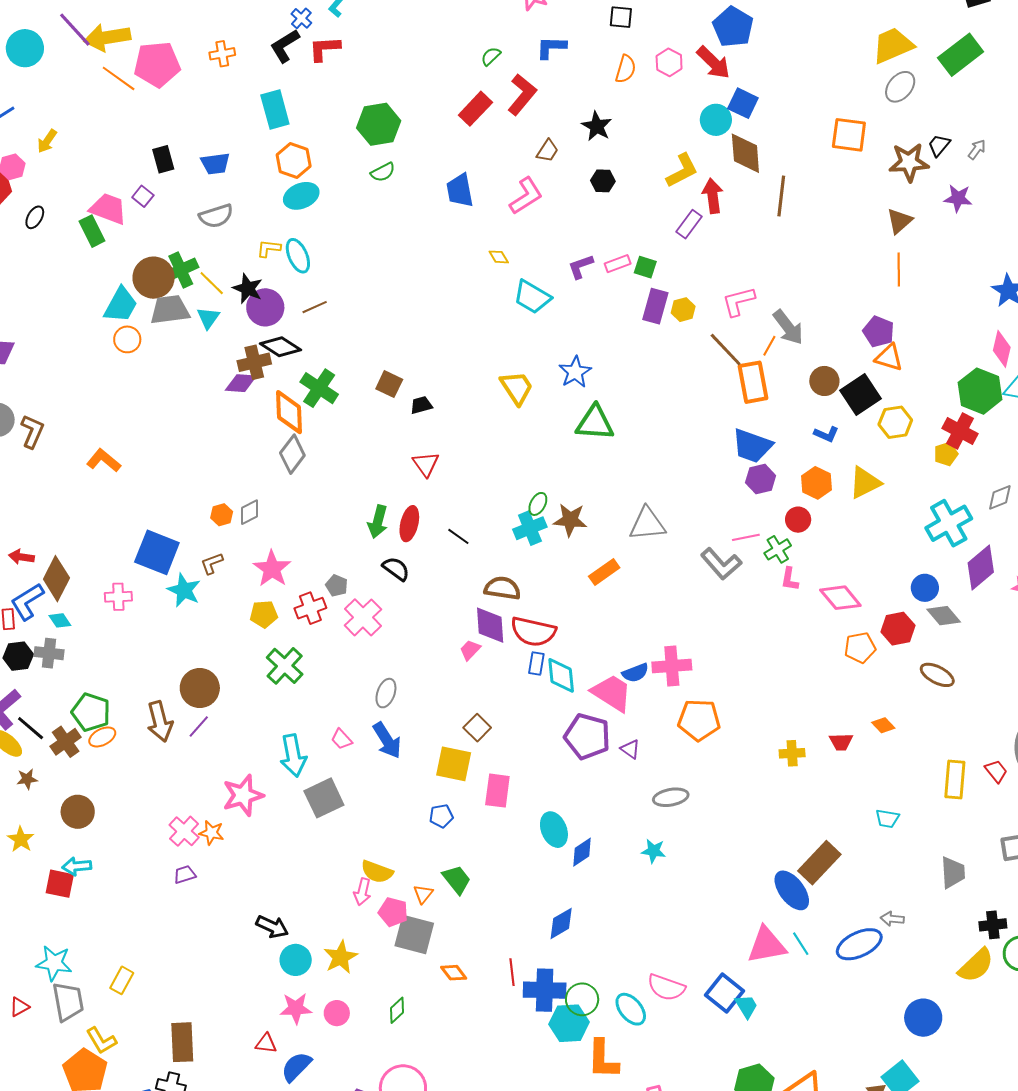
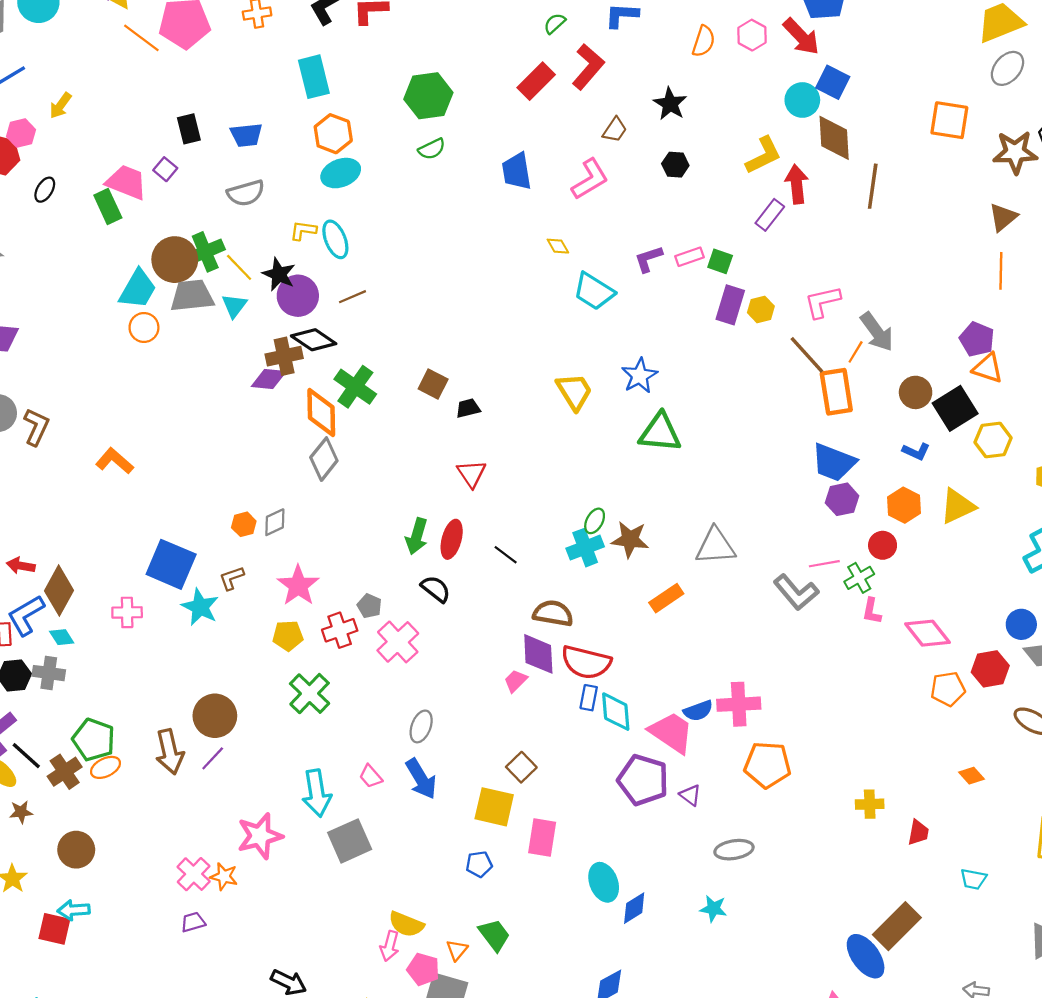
red trapezoid: (841, 742) -> (918, 832), moved, turned -80

